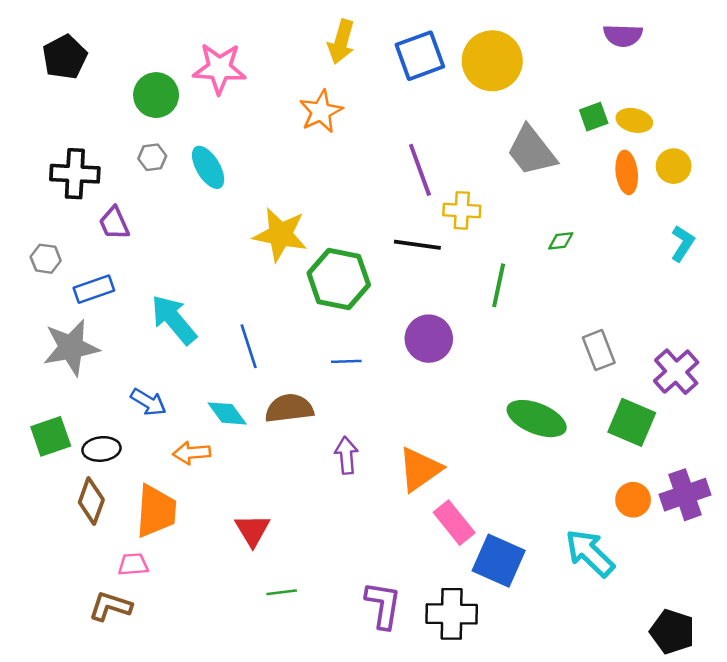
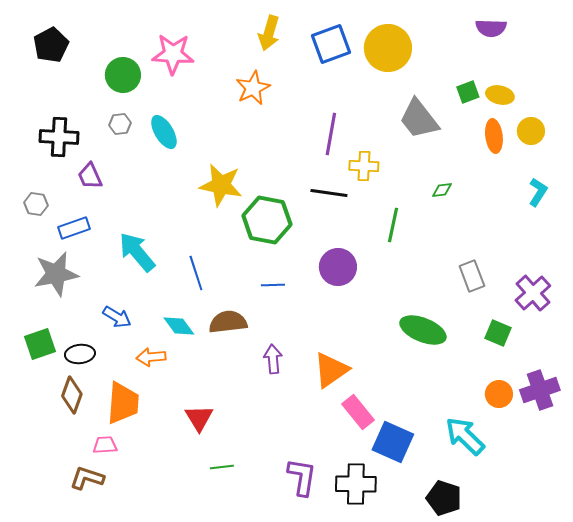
purple line: (420, 170) -> (331, 134), turned 30
green square: (632, 422) -> (498, 333), size x0.7
black pentagon: (672, 632) -> (444, 498), moved

